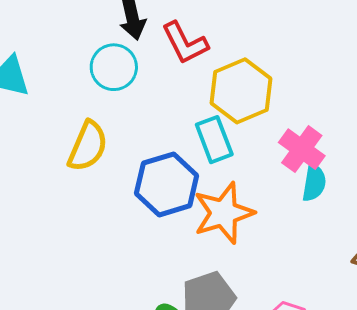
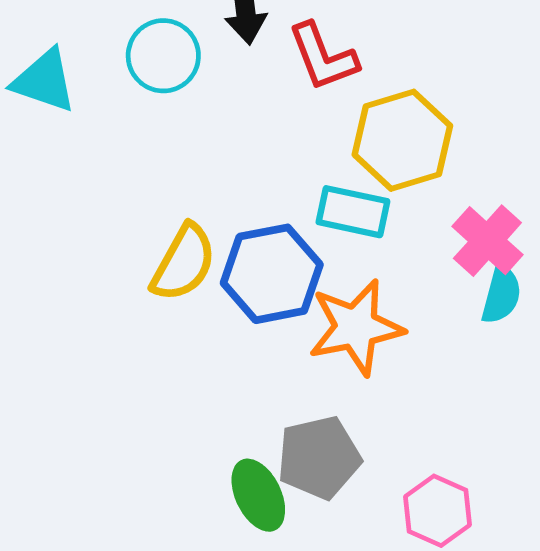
cyan circle: (114, 67) -> (163, 56), moved
cyan rectangle: (214, 140) -> (353, 212), turned -63
yellow semicircle: (88, 146) -> (184, 263), moved

